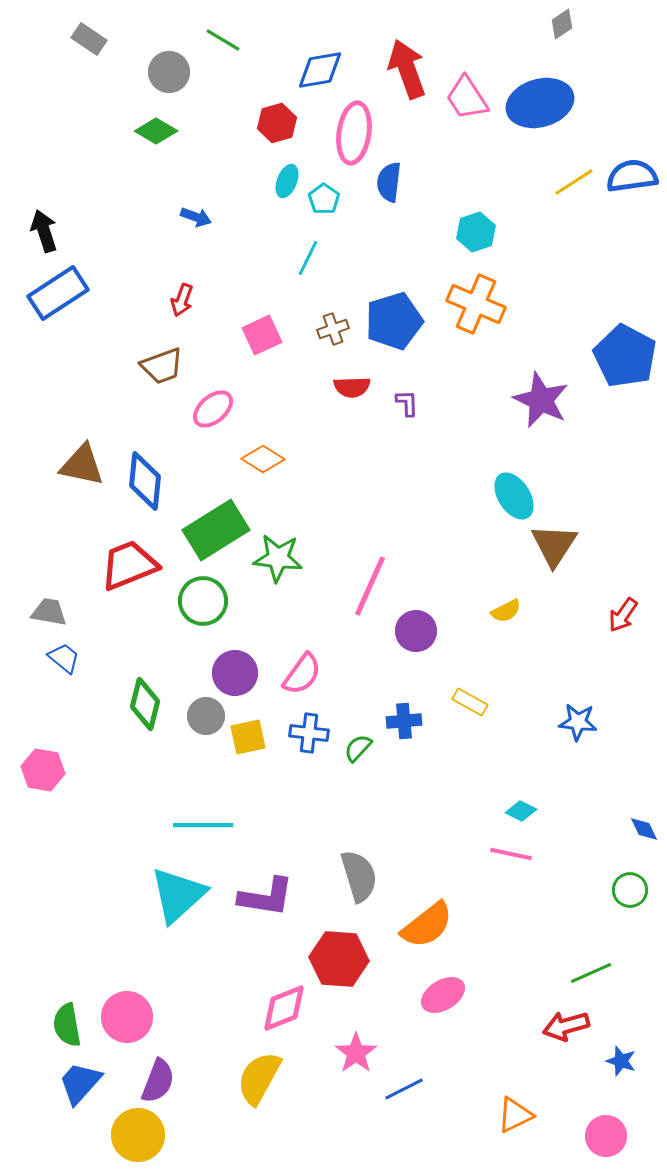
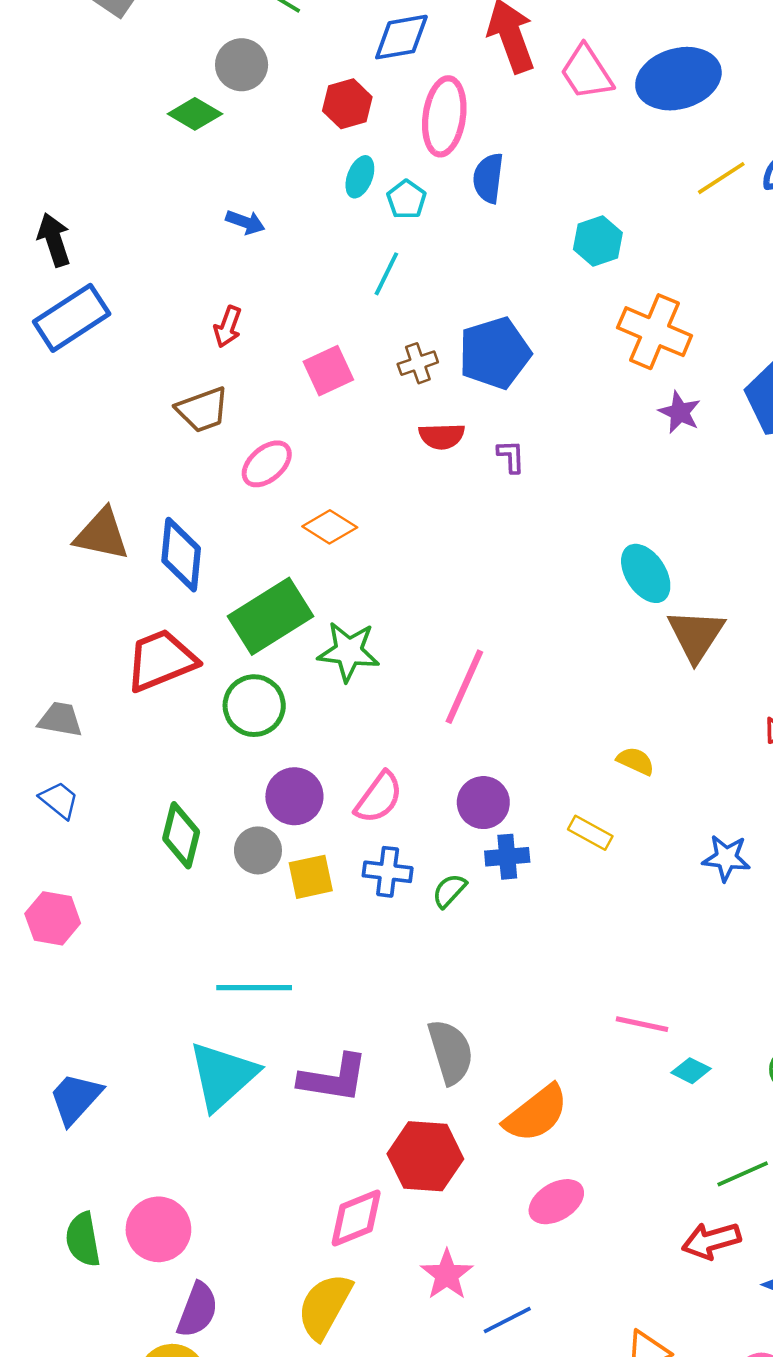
gray circle: (169, 72) -> (242, 65), moved
orange cross: (476, 304) -> (655, 332), moved
purple star: (541, 400) -> (680, 412), moved, size x0.6
yellow semicircle: (506, 611) -> (636, 761), moved, turned -128
purple circle: (416, 631) -> (483, 803), moved
blue trapezoid: (64, 658) -> (59, 800), moved
cyan diamond: (521, 811) -> (691, 1071), moved
blue trapezoid: (80, 1083) -> (75, 1098), moved

